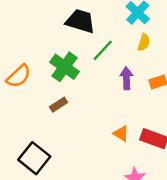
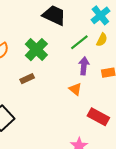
green line: (103, 50) -> (79, 42), moved
orange triangle: (121, 134) -> (75, 89), moved

